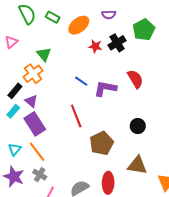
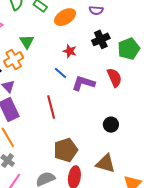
green pentagon: (144, 30) -> (129, 49), moved
red star: (95, 46) -> (70, 51), moved
brown pentagon: (101, 143) -> (66, 150), moved

